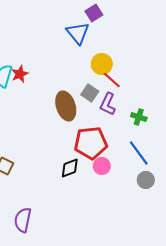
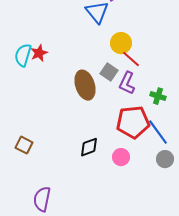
red pentagon: (91, 143) -> (133, 122), moved
pink circle: (102, 166) -> (121, 157), moved

